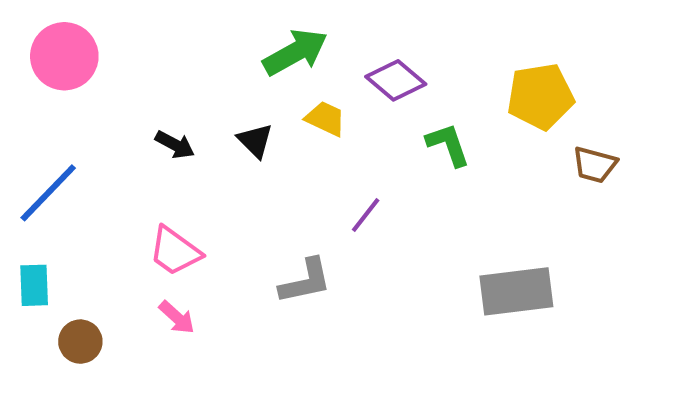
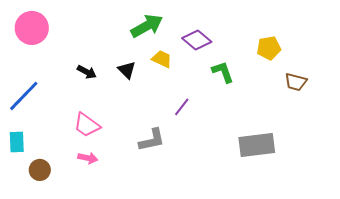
yellow pentagon: (540, 96) -> (269, 48), size x0.7
pink arrow: (177, 317) -> (88, 158), turned -30

